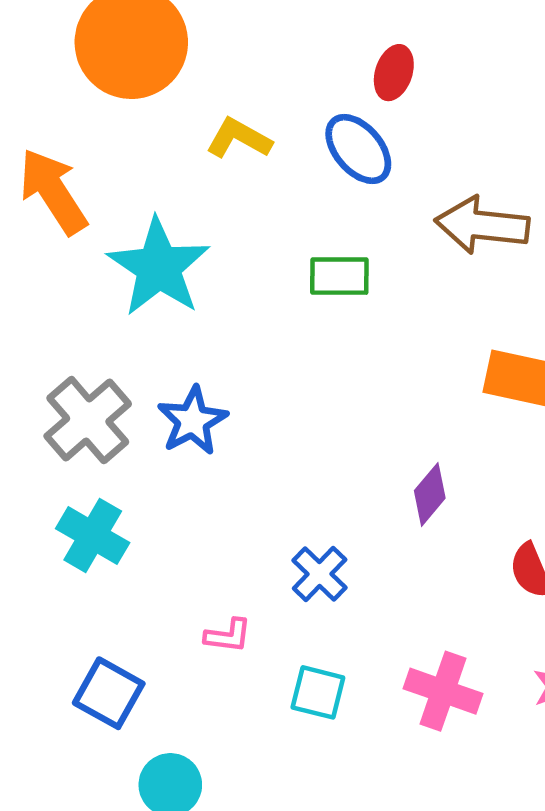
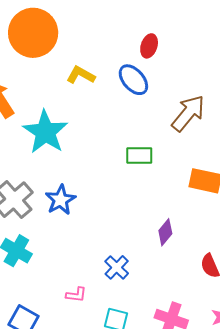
brown arrow: (482, 225) -> (188, 113), turned 123
green rectangle: (339, 276) -> (139, 156), moved

